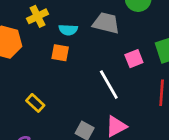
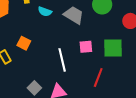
orange square: (60, 53) -> (24, 43), moved

